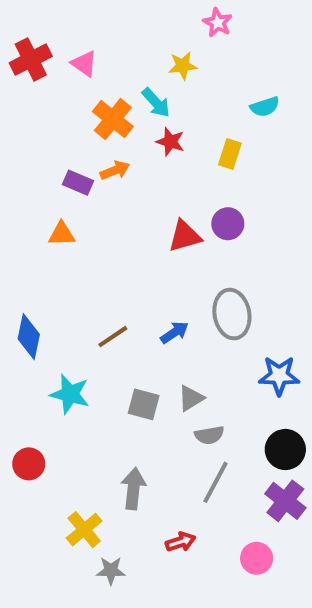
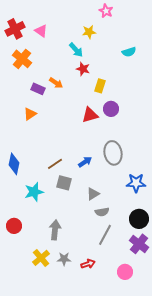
orange cross: (113, 119) -> (22, 59), moved
yellow rectangle: (230, 154) -> (100, 86), moved
orange arrow: (115, 170) -> (56, 83), turned 56
orange triangle: (62, 234) -> (30, 114), turned -32
cyan star: (70, 394) -> (34, 192), turned -30
gray square: (144, 404) -> (64, 183), moved
gray arrow: (133, 488) -> (55, 230), moved
gray star: (111, 571) -> (64, 259), moved

